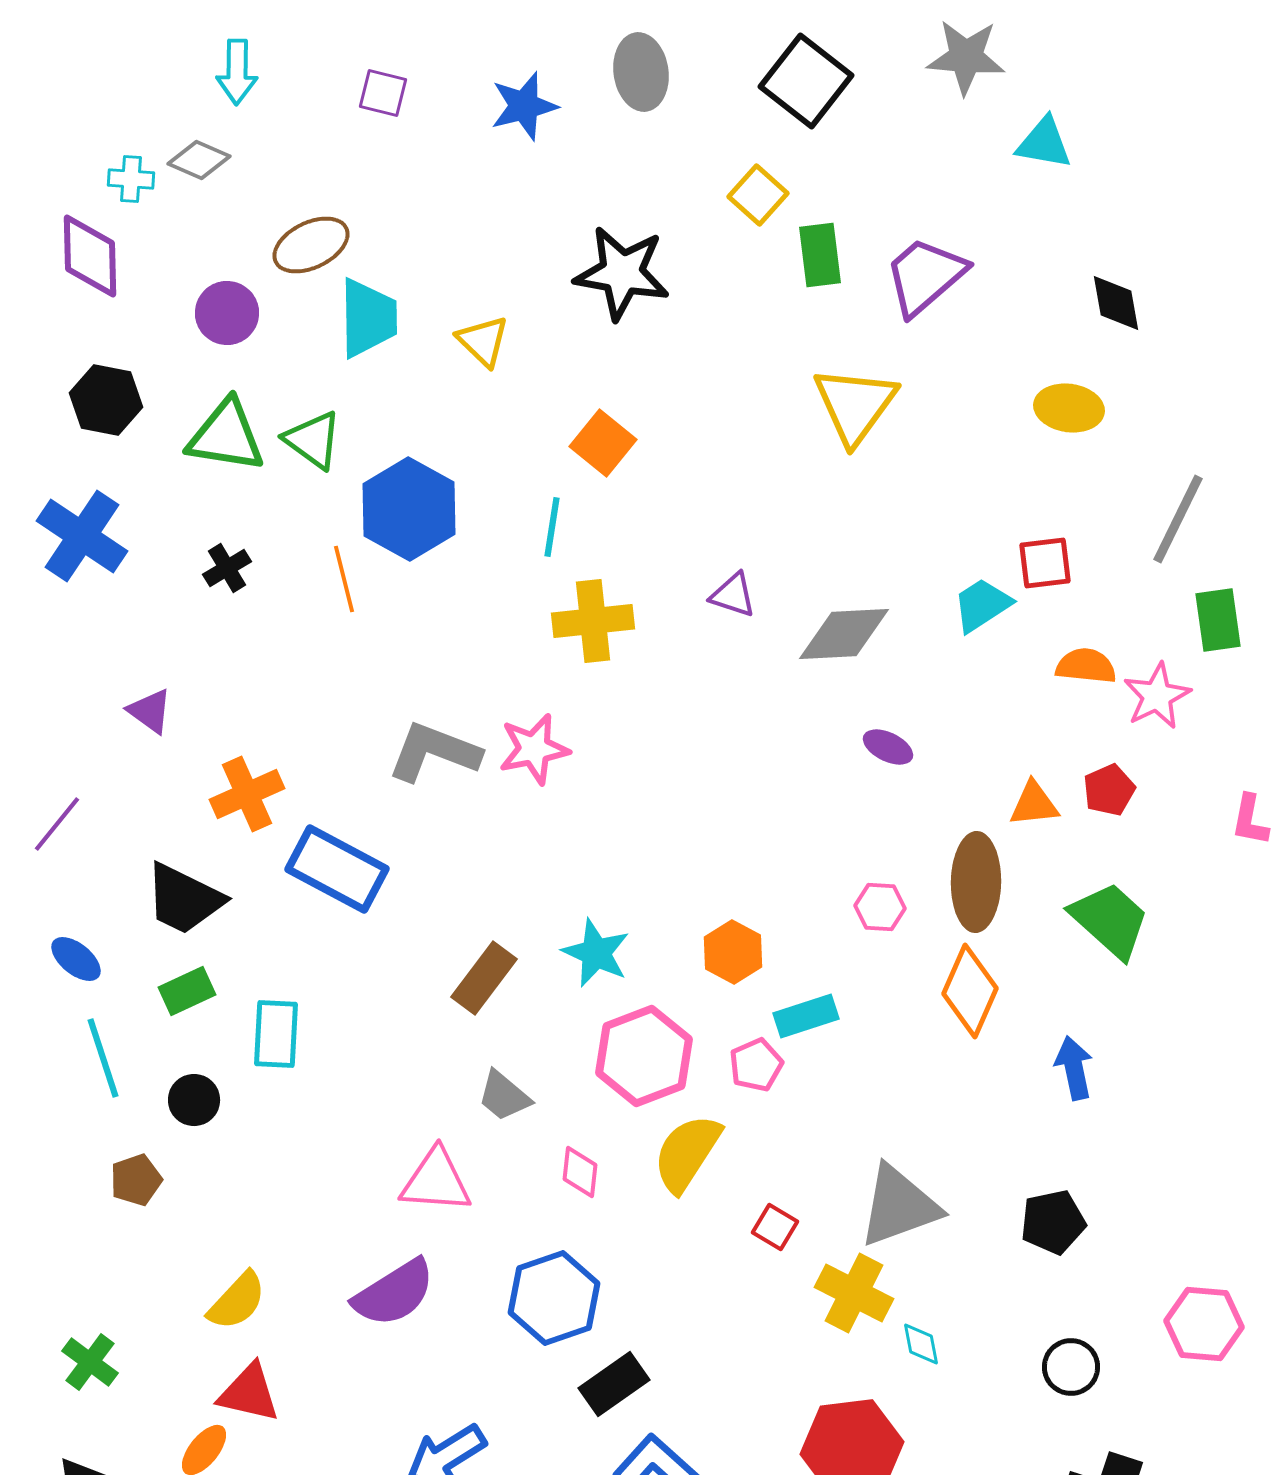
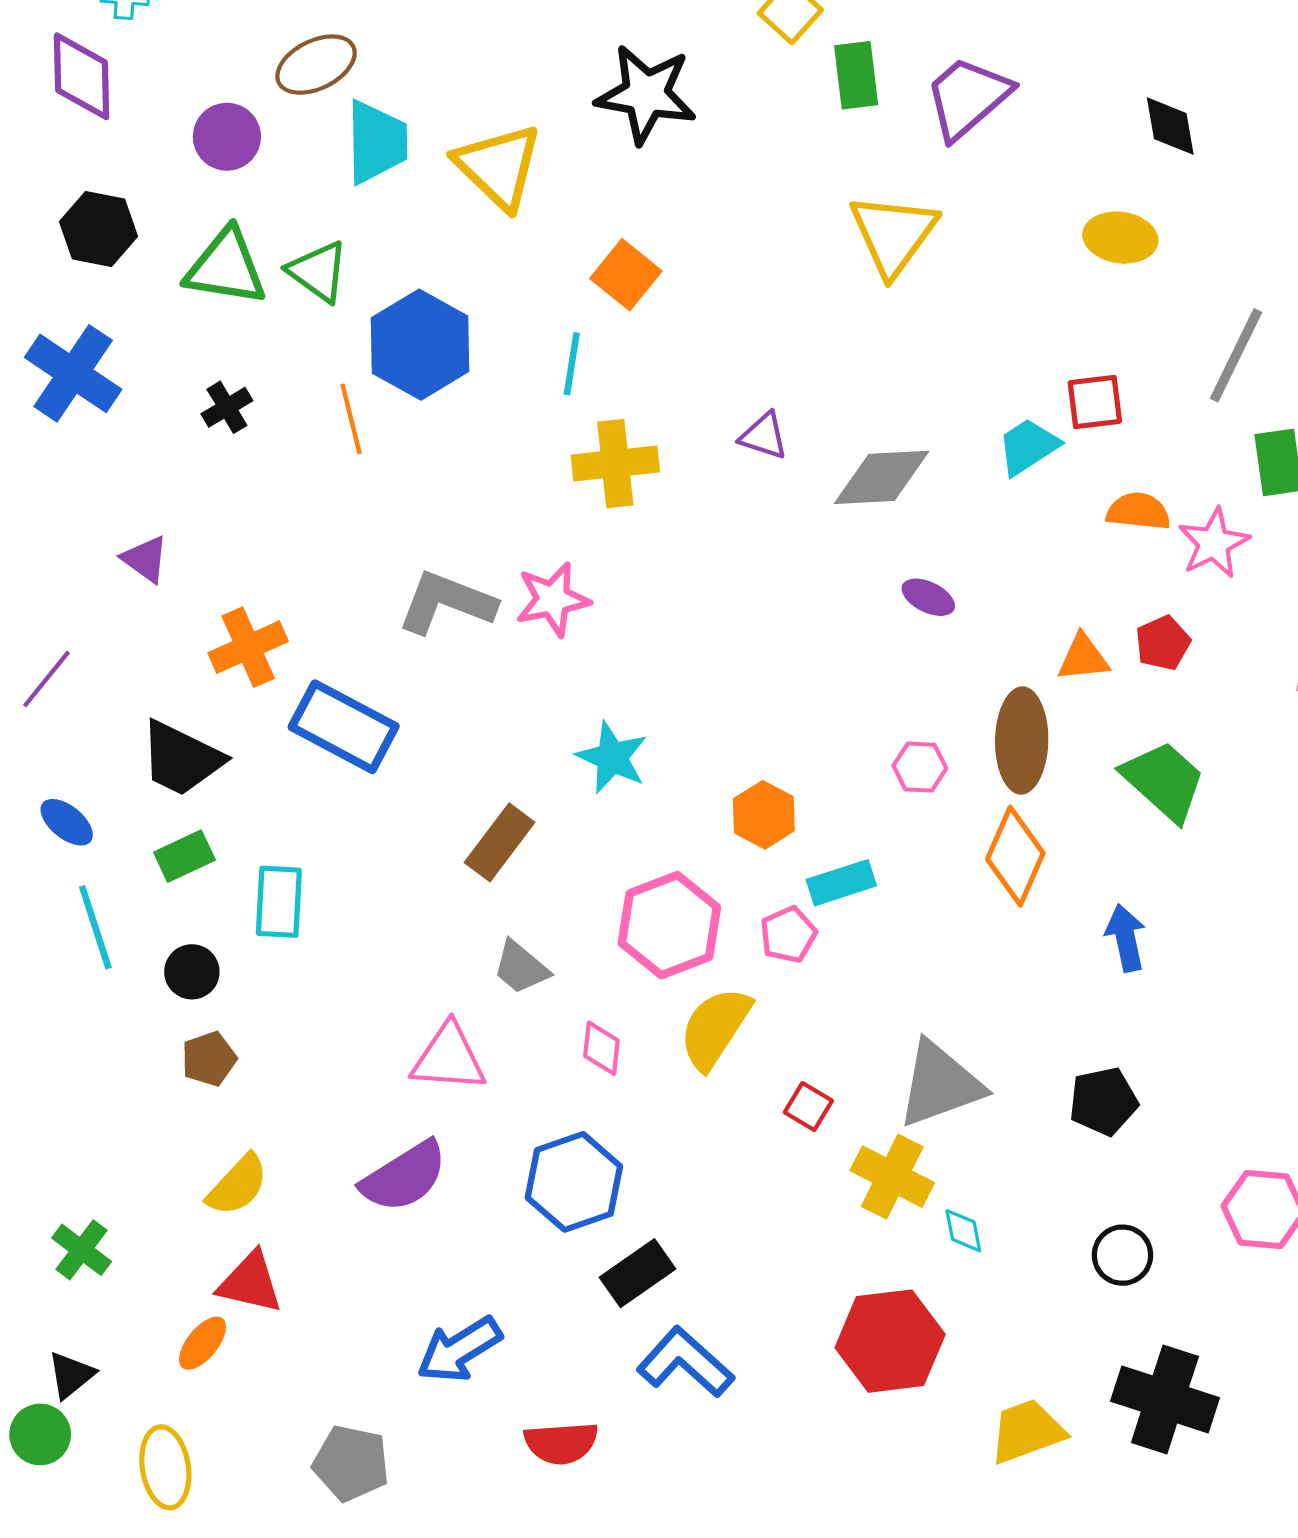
yellow triangle: (483, 341) -> (499, 166), size x1.6
cyan star: (596, 953) -> (612, 757), moved
brown pentagon: (136, 1180) -> (209, 1059), moved

